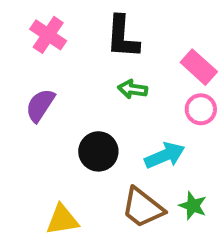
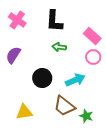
green star: (193, 206) -> (86, 116), moved

